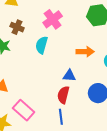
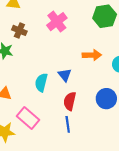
cyan semicircle: (42, 45) -> (41, 82), moved
blue triangle: (69, 76) -> (65, 75), moved, turned 48

